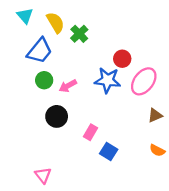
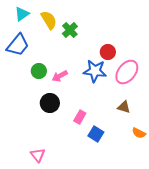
cyan triangle: (25, 16) -> (22, 14), turned 35
blue trapezoid: (40, 51) -> (18, 45), moved
brown triangle: (155, 115) -> (124, 107), moved, turned 40

